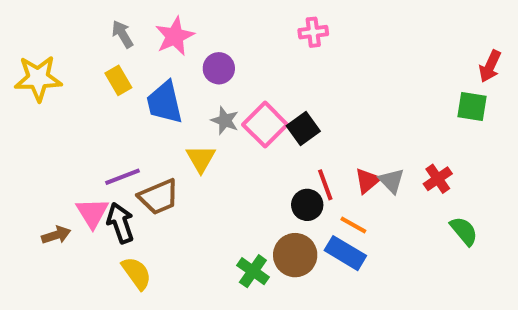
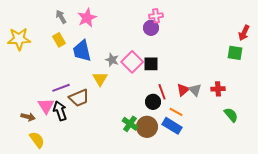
purple circle: (219, 68) -> (151, 28), moved
black square: (303, 129) -> (151, 64), turned 35
red cross: (438, 179) -> (218, 89), turned 32
brown arrow: (56, 235) -> (28, 117), turned 32
green cross: (253, 271) -> (130, 124), moved
yellow semicircle: (136, 273) -> (37, 140), moved

